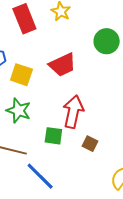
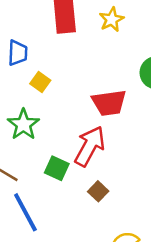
red trapezoid: (62, 65) -> (109, 103), moved
yellow square: (21, 75) -> (40, 82), size x0.7

